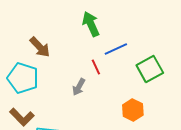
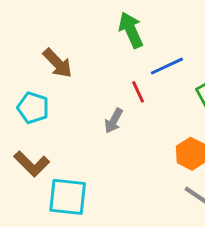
cyan pentagon: (23, 78) -> (33, 108), size x0.7

